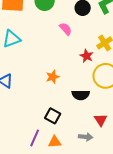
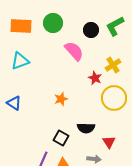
pink semicircle: (66, 29) -> (74, 51), size x1.5
black semicircle: (81, 95) -> (86, 128), moved

